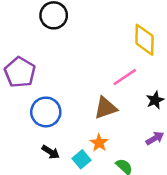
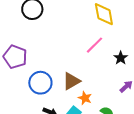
brown triangle: (106, 108) -> (71, 81), moved

